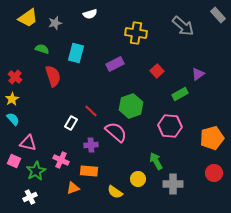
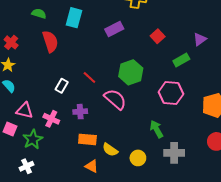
white rectangle: (71, 123) -> (62, 86), moved
purple cross: (91, 145) -> (80, 112), moved
pink cross: (61, 160) -> (51, 119), moved
yellow circle: (138, 179) -> (138, 158), moved
orange triangle: (73, 188) -> (92, 166), moved, turned 48
yellow semicircle: (115, 192) -> (110, 150), moved

